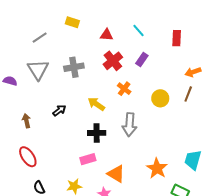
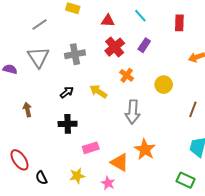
brown line: (188, 94) -> (193, 109), moved
black arrow: (59, 110) -> (67, 92), moved
black cross: (97, 133) -> (68, 124), moved
red ellipse: (28, 157) -> (19, 160), moved
orange star: (157, 168) -> (145, 149), moved

